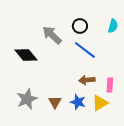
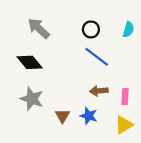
gray arrow: (52, 35) -> (39, 28), moved
gray star: (27, 99) -> (32, 99), moved, turned -30
yellow triangle: (100, 103) -> (124, 125), moved

